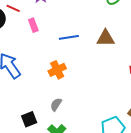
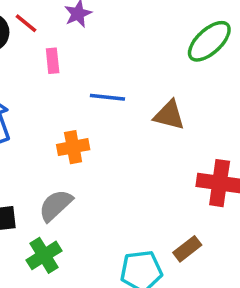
gray semicircle: (56, 105) -> (56, 205), size x1.5

